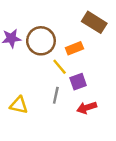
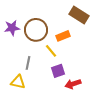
purple square: (78, 82) -> (58, 71), moved
gray line: (56, 95) -> (28, 63), moved

